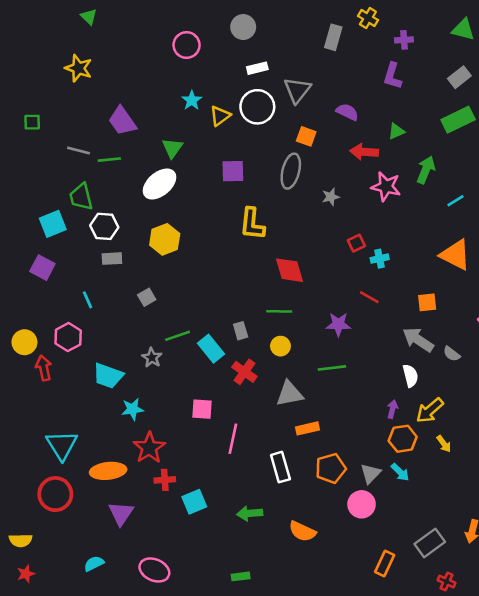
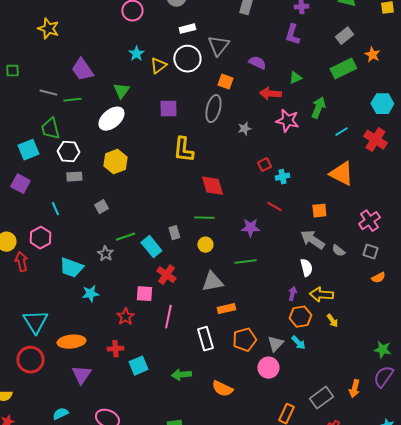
red cross: (244, 372) -> (166, 275), moved
yellow arrow: (430, 410) -> (321, 295), turned 45
red star: (149, 448) -> (125, 317), moved, size x0.7

